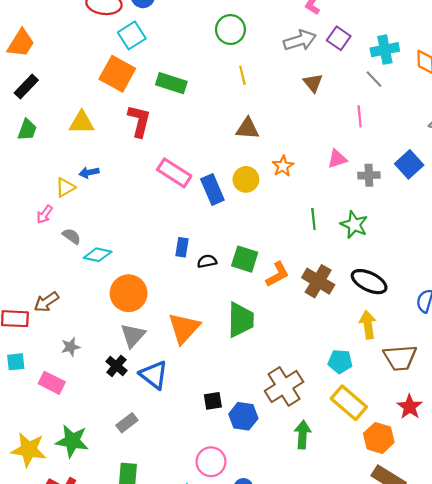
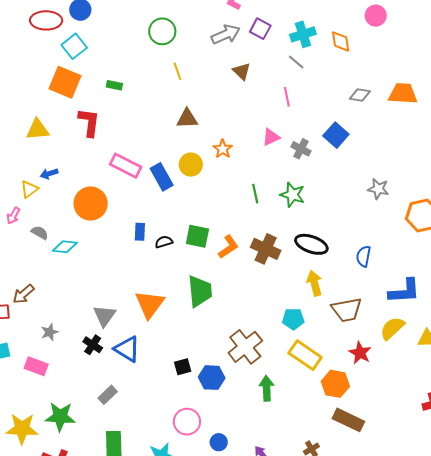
green rectangle: (171, 83) -> (114, 85), size x0.6
gray cross: (369, 175) -> (301, 149), turned 36
orange circle: (129, 293) -> (91, 204), moved

